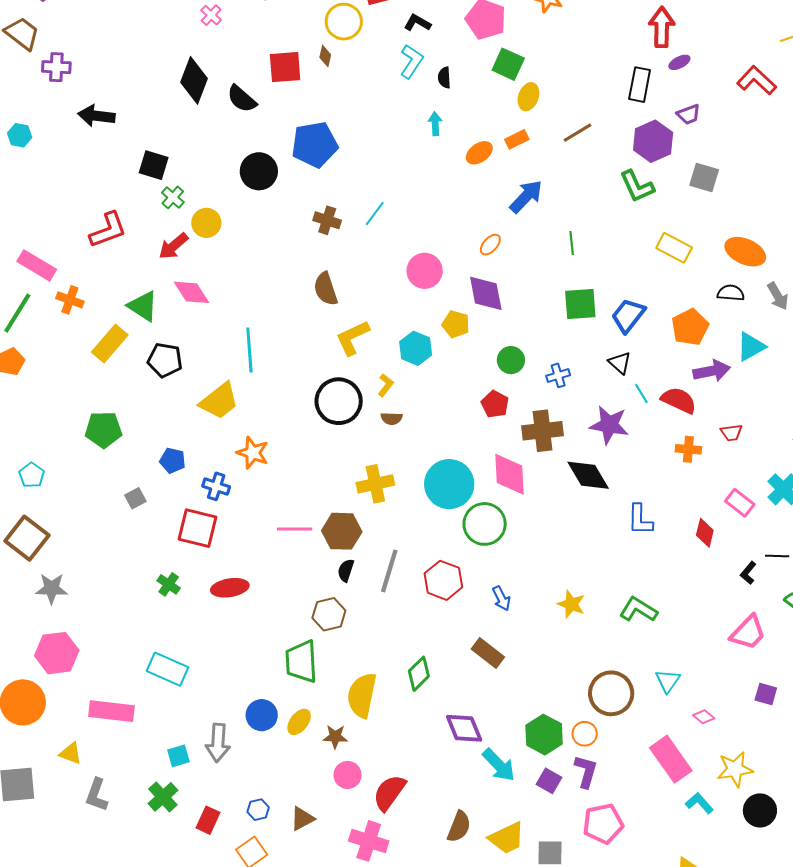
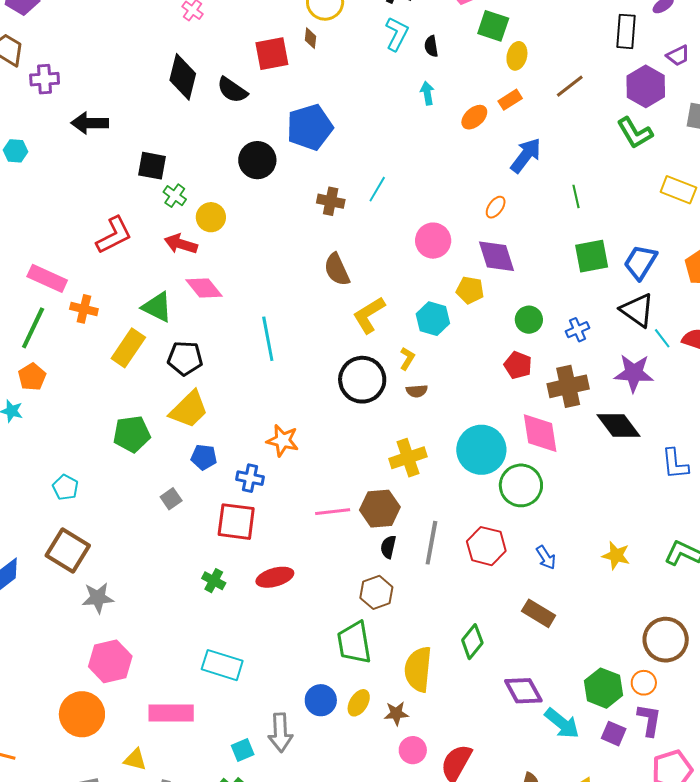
red arrow: (173, 246) -> (181, 244), turned 64
black triangle: (620, 363) -> (637, 310), size x1.5
yellow trapezoid: (219, 401) -> (189, 409), moved

